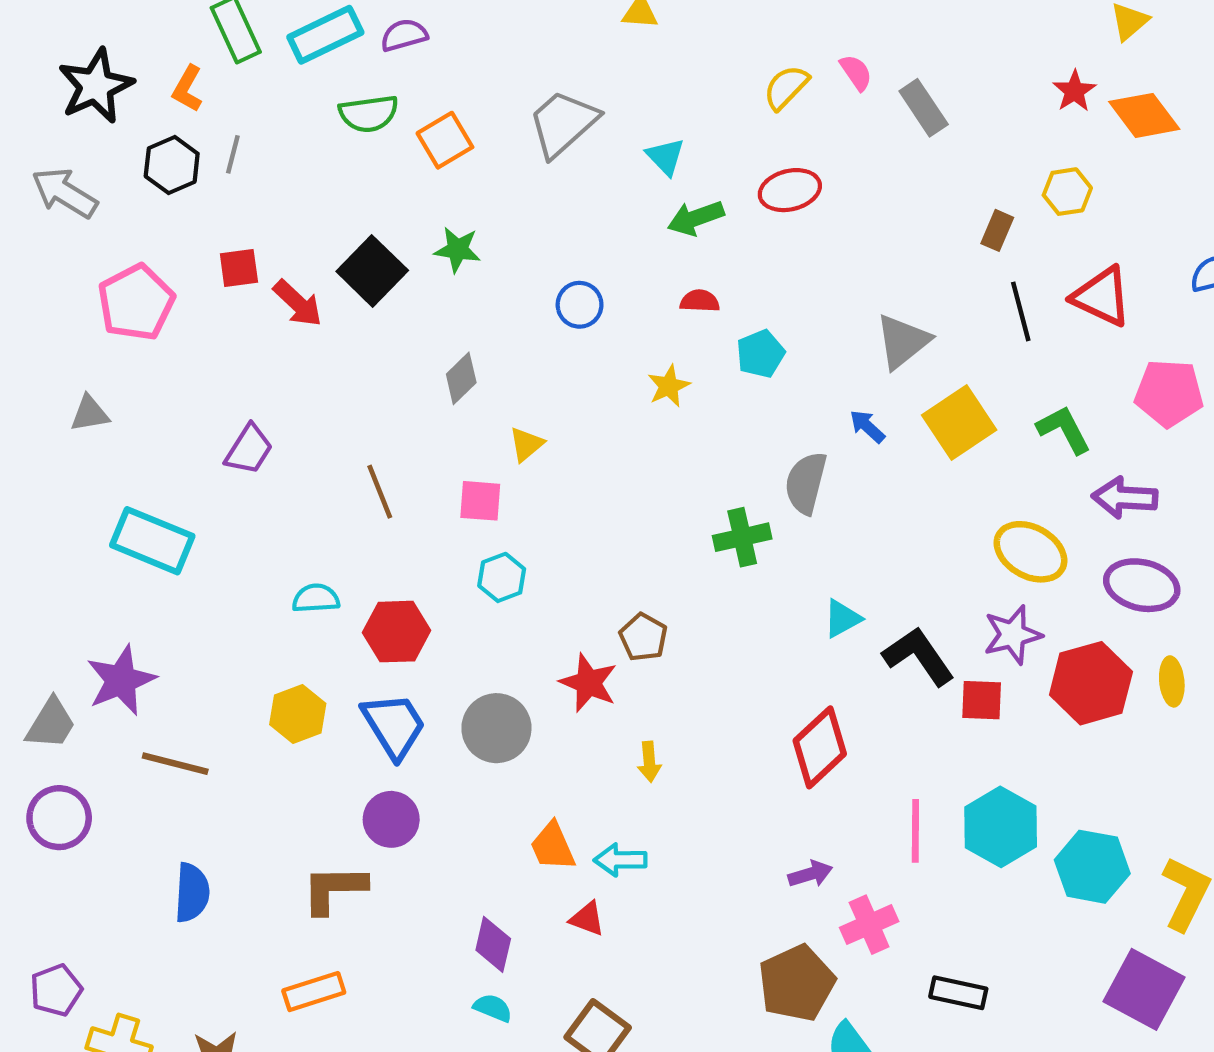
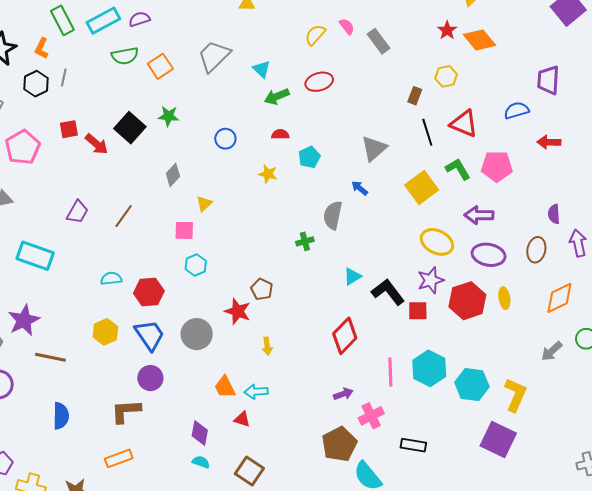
yellow star: (669, 386) -> (268, 174), turned -30
yellow square: (959, 423) -> (422, 188), moved
green L-shape: (1064, 430) -> (458, 169), moved
brown line: (380, 492) -> (124, 216), moved, turned 60
green cross: (742, 537) -> (305, 241), size x0.7

